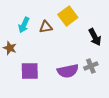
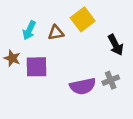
purple square: (30, 71) -> (36, 67), moved

